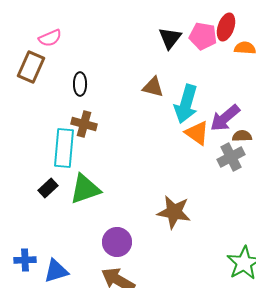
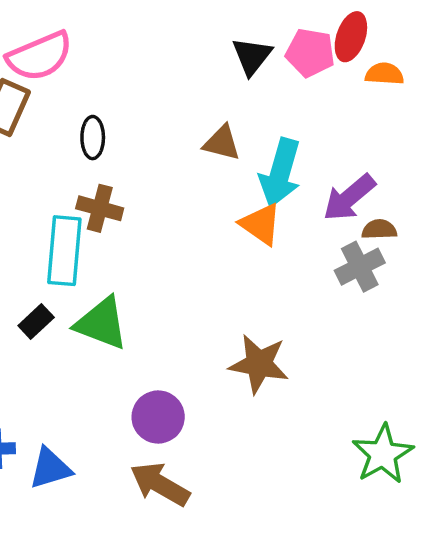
pink semicircle: (50, 38) -> (40, 56), size x1.6
orange triangle: (197, 133) -> (261, 224), moved
green triangle: (85, 189) -> (102, 323), turned 40

